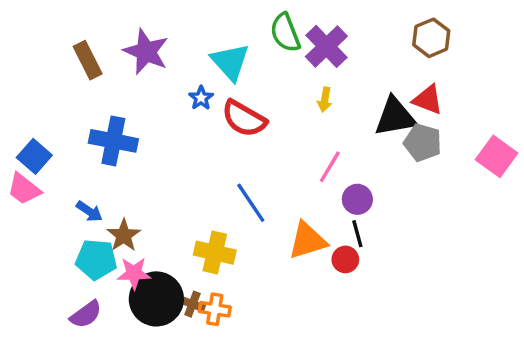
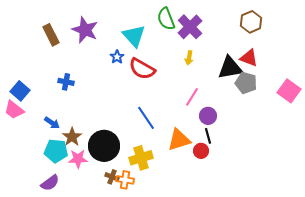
blue cross: (113, 141) -> (66, 82), size x0.6
yellow cross: (215, 253) -> (141, 158), moved, turned -30
black circle: (156, 299) -> (104, 146), moved

